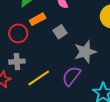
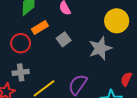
gray star: (85, 52) -> (100, 48), moved

